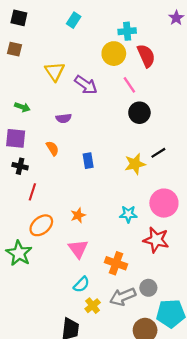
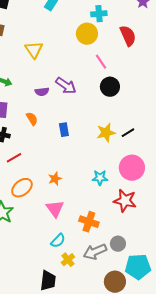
red semicircle: (146, 56) -> (128, 36), moved
purple arrow: (86, 85) -> (66, 86), moved
black line: (158, 153) -> (128, 133), moved
red line: (32, 192) -> (14, 158), turned 42

